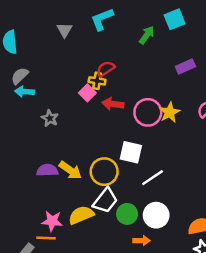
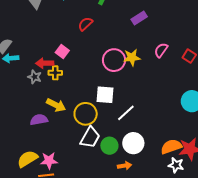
red semicircle: (106, 69) -> (85, 24), moved
yellow cross: (97, 81) -> (55, 73), moved
red arrow: (113, 104) -> (45, 63), moved
yellow star: (170, 112) -> (132, 57), turned 30
yellow arrow: (70, 170) -> (56, 105), moved
yellow semicircle: (81, 215) -> (27, 159), moved

